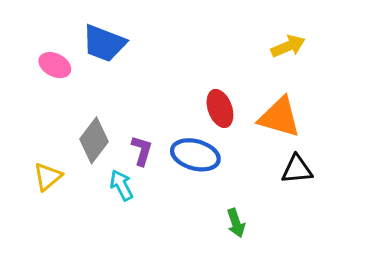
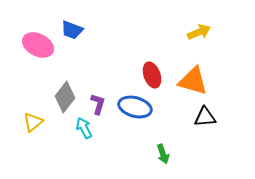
blue trapezoid: (104, 43) -> (72, 30), size x0.7
pink ellipse: (55, 65) -> (38, 45), size x1.4

